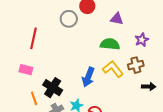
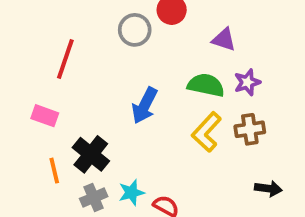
purple star: (142, 40) -> (247, 82), moved
yellow L-shape: (113, 69) -> (207, 132), turned -105
blue arrow: (88, 77) -> (145, 105), moved
black arrow: (149, 87) -> (268, 189), moved

